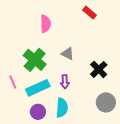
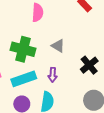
green cross: (35, 60) -> (23, 49), turned -30

